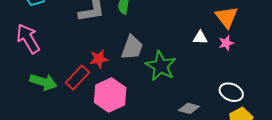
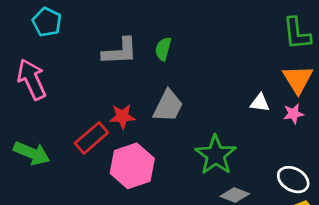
green star: (161, 66) -> (216, 155), moved
green arrow: (43, 82) -> (32, 153), moved

